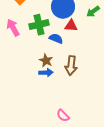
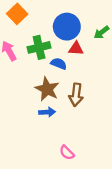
brown star: (46, 61) -> (47, 89), size x1.5
blue arrow: (46, 73) -> (47, 112), moved

